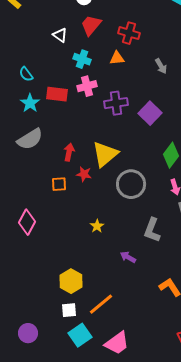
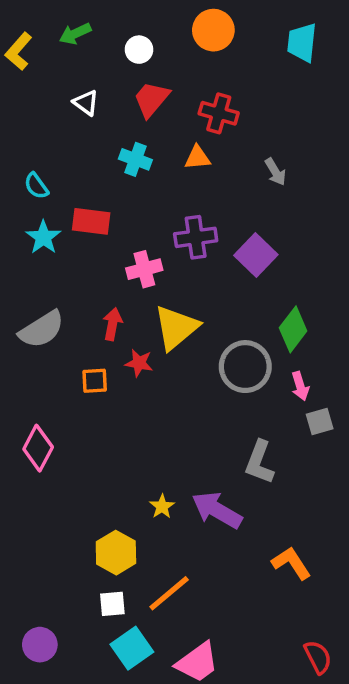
white triangle: (60, 35) -> (86, 103), moved
pink cross: (87, 86) -> (144, 269), moved
gray semicircle: (30, 139) -> (42, 329), moved
gray circle: (131, 184) -> (245, 367), moved
yellow star: (97, 226) -> (162, 506), moved
purple arrow: (128, 257) -> (217, 510), size x1.8

